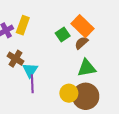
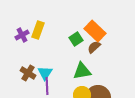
brown cross: (15, 59) -> (28, 73), moved
green triangle: (87, 68) -> (82, 71), moved

